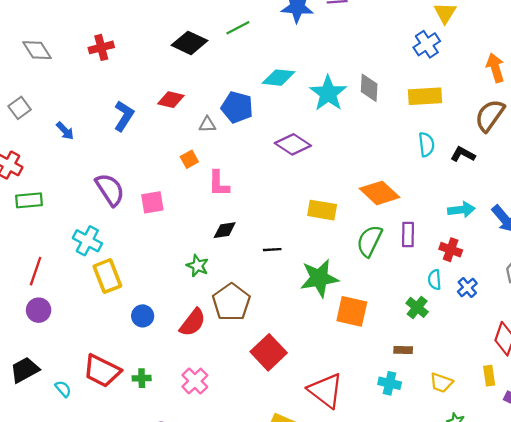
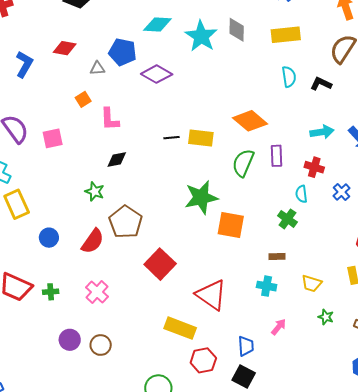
purple diamond: (293, 144) -> (157, 74), moved
black line: (272, 250) -> (171, 138), moved
blue cross: (467, 288) -> (342, 192), moved

